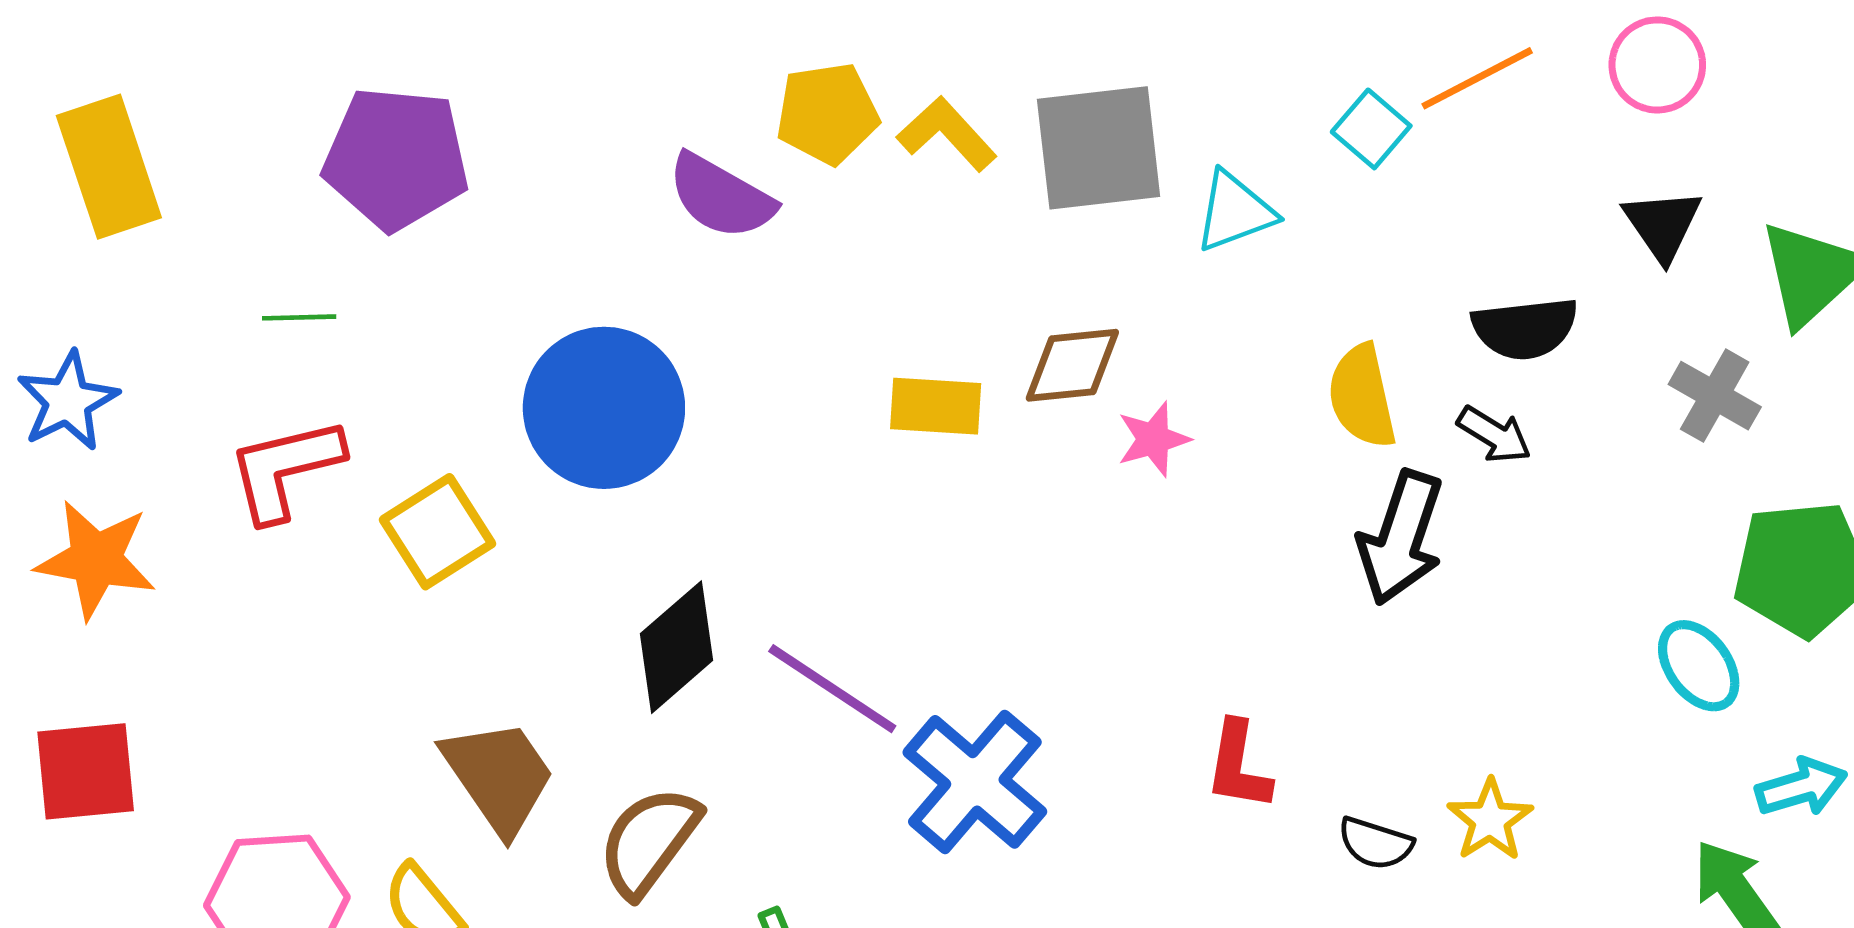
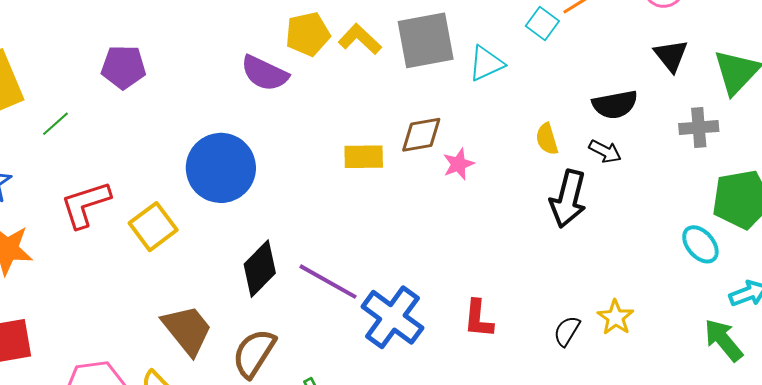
purple pentagon: (396, 158) -> (123, 67), size x0.7
green line: (299, 317) -> (55, 124), moved, turned -36
yellow semicircle: (1362, 396) -> (547, 139), size x0.7
gray cross: (1715, 396) -> (699, 128), turned -30
red L-shape: (1238, 766) -> (478, 319), moved
black semicircle: (1375, 843) -> (567, 331), turned 108

